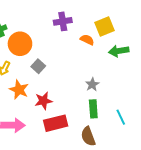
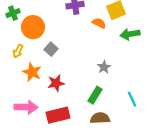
green rectangle: (93, 109) -> (95, 95), moved, turned 36
red rectangle: (56, 123) -> (58, 115), moved
brown semicircle: (88, 136) -> (100, 118), turned 108

